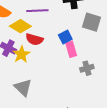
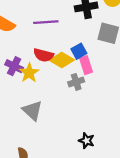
yellow diamond: (20, 26) -> (62, 60), moved
gray cross: (87, 68) -> (76, 82), moved

